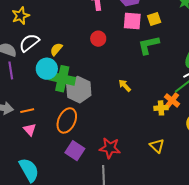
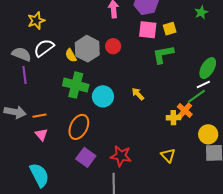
yellow semicircle: (56, 49) -> (71, 55), turned -72
cyan circle: (47, 69) -> (103, 96), moved
gray hexagon: (79, 90) -> (87, 49), moved

